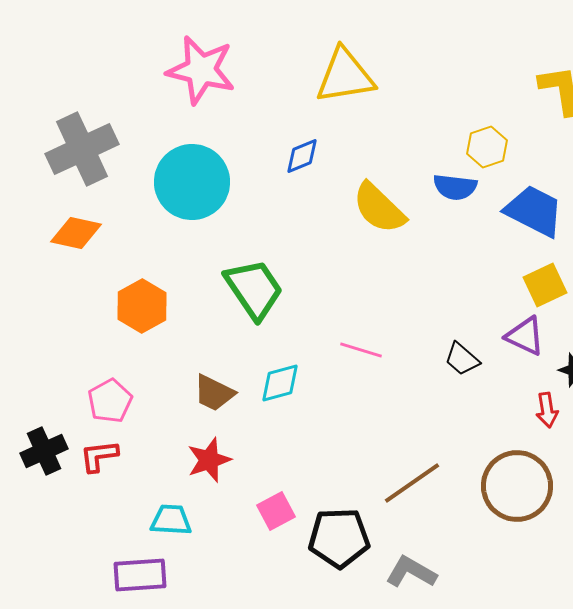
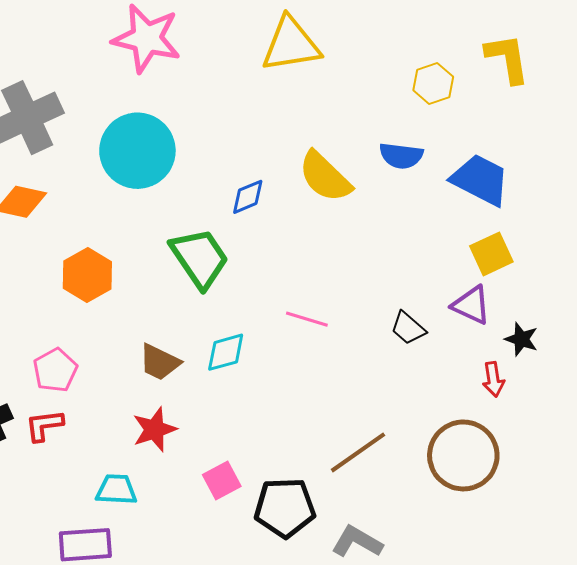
yellow hexagon: (487, 147) -> (433, 84), moved
blue diamond: (302, 156) -> (248, 197), moved

